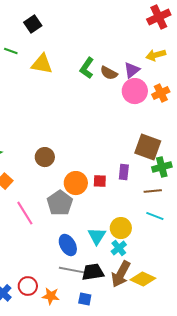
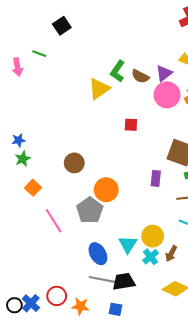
yellow triangle: (42, 64) -> (99, 89), moved, turned -45
red square: (100, 181) -> (131, 125), moved
brown arrow: (121, 274) -> (171, 254), moved, size x0.6

